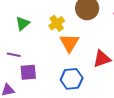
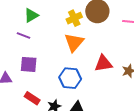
yellow cross: (57, 23) -> (74, 18), moved
purple line: (14, 55) -> (23, 36), moved

